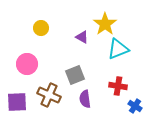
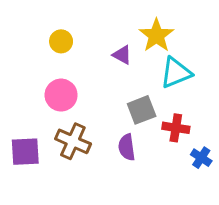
pink circle: (27, 64) -> (61, 95), moved
gray square: (75, 75) -> (142, 110), moved

